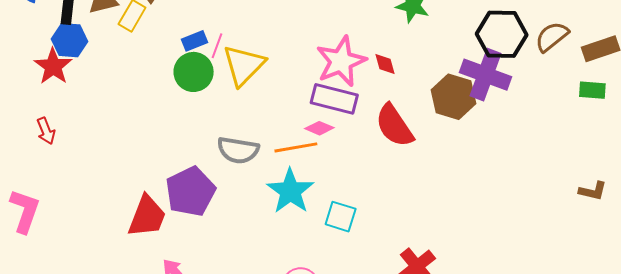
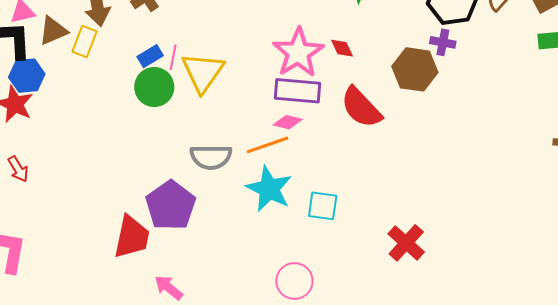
purple cross: (485, 75) -> (443, 42), size x0.5

